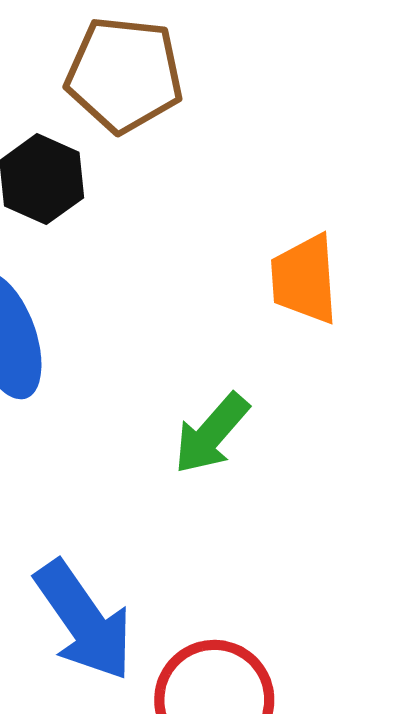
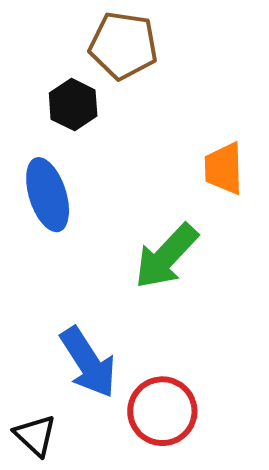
green arrow: (211, 434) -> (166, 256), size x1.4

